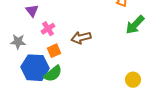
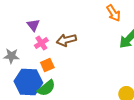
purple triangle: (32, 11) -> (33, 25), moved
brown arrow: (81, 38) -> (66, 40), moved

